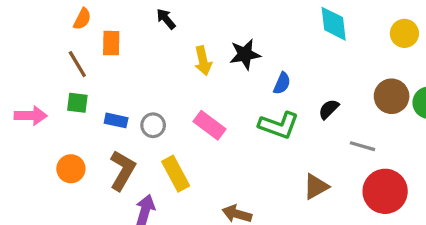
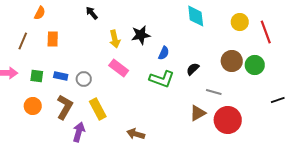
orange rectangle: (111, 43) -> (53, 39), moved
brown line: (77, 64) -> (23, 41), moved, turned 54
green square: (77, 103) -> (37, 76), moved
pink rectangle: (209, 125) -> (119, 68), moved
brown triangle: (316, 186) -> (198, 113), moved

